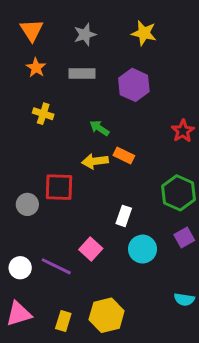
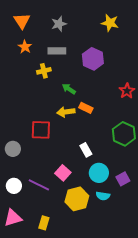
yellow star: (144, 33) -> (110, 23), moved
yellow cross: (43, 114) -> (44, 71), moved, turned -32
gray circle: (27, 204) -> (13, 149), moved
white rectangle: (124, 216) -> (86, 150), turned -48
purple square: (184, 238) -> (123, 179), moved
cyan semicircle: (184, 299) -> (103, 196), moved
yellow hexagon: (107, 315) -> (77, 199), moved

